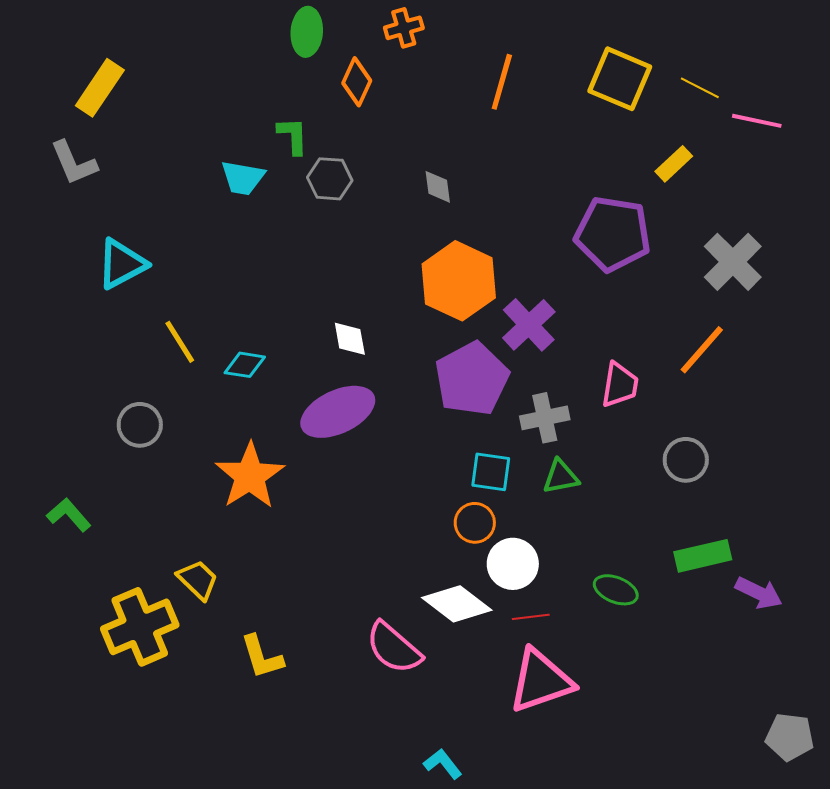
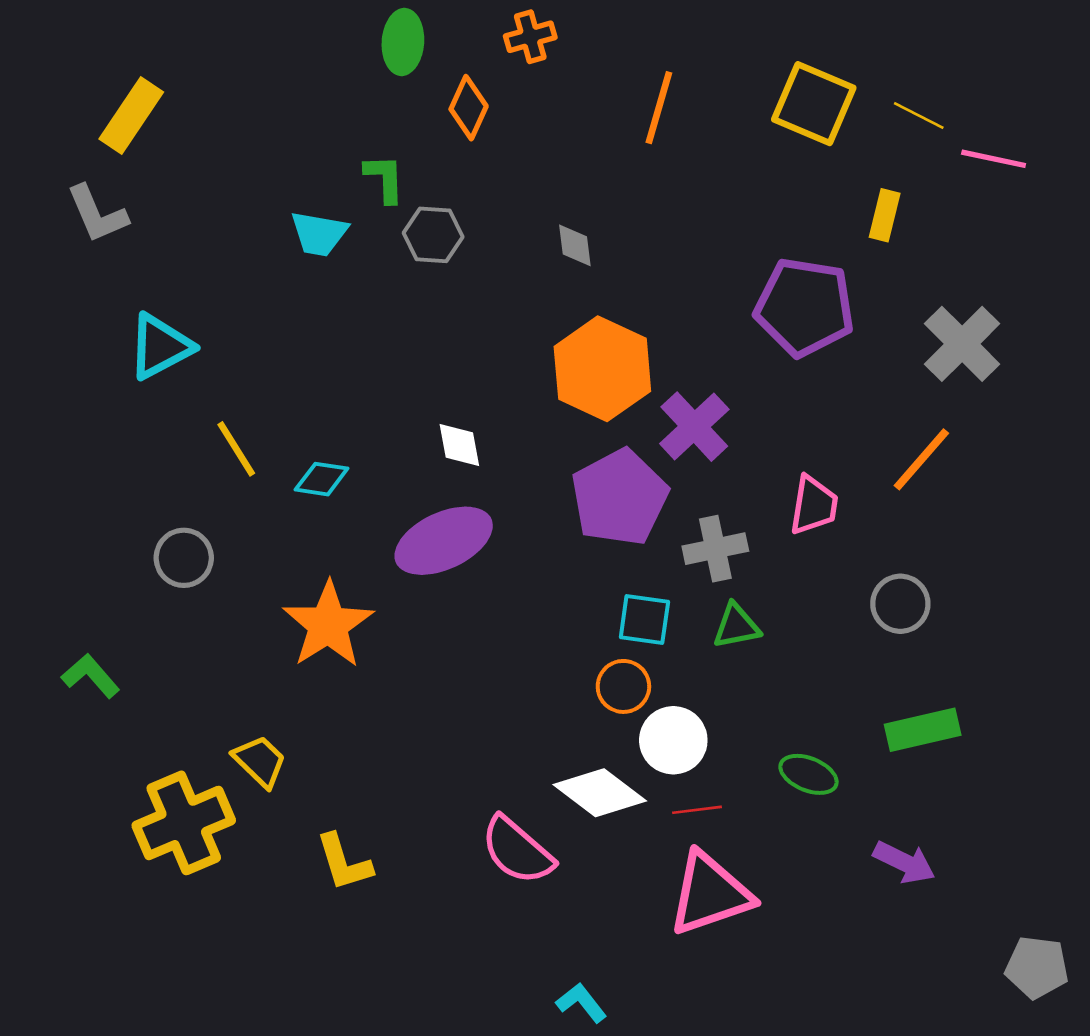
yellow rectangle: (674, 164) -> (885, 215), turned -33
purple arrow: (759, 593) -> (904, 862), moved

